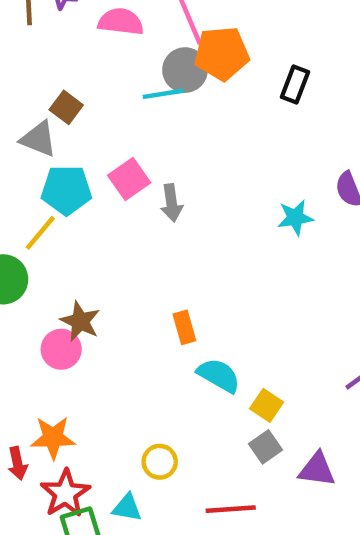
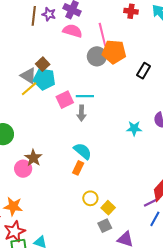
cyan line: (163, 94) -> (85, 96), moved
cyan pentagon: (66, 190) -> (44, 79), moved
yellow line: (40, 233) -> (29, 89), moved
orange rectangle: (184, 327) -> (78, 168), turned 32
cyan semicircle: (219, 375) -> (83, 151), moved
yellow circle: (160, 462) -> (90, 198), moved

